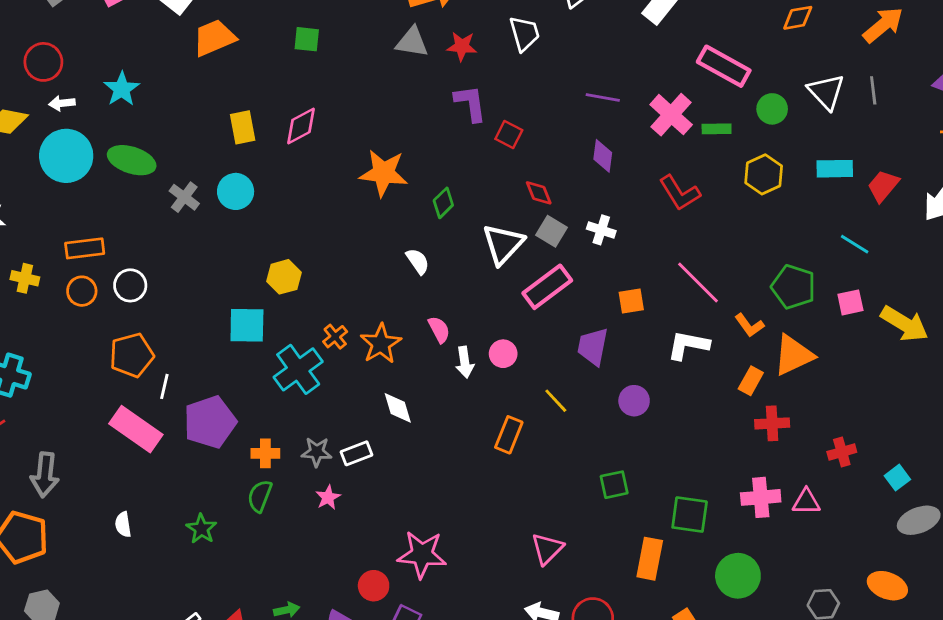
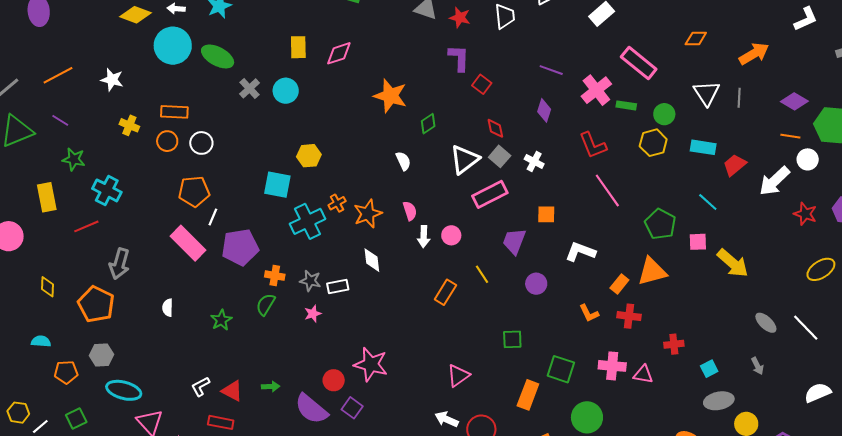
green circle: (772, 109) -> (664, 114), moved
pink line: (698, 283) -> (607, 190), moved
orange L-shape: (749, 325) -> (589, 313), moved

